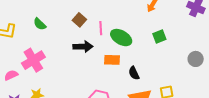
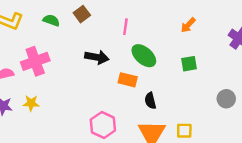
brown square: (79, 20) -> (82, 14), moved
green semicircle: (40, 24) -> (51, 20), turned 144
pink line: (101, 28) -> (125, 27), moved

